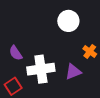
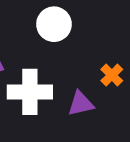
white circle: (68, 21) -> (54, 24), moved

